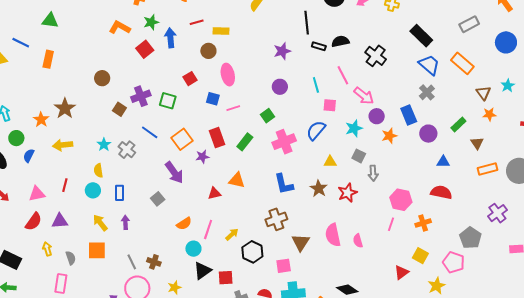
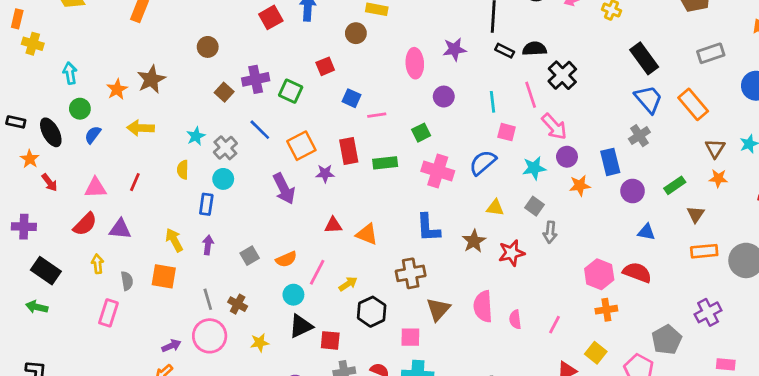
black cross: (376, 56) -> (562, 75), moved
pink ellipse: (228, 75) -> (415, 63), moved
green rectangle: (245, 142) -> (385, 163), turned 36
pink cross: (284, 142) -> (438, 171), turned 30
orange triangle: (237, 180) -> (367, 234), moved
cyan circle: (93, 190) -> (223, 179), moved
gray square: (158, 199) -> (250, 256), moved
pink hexagon: (401, 200) -> (599, 274), moved
pink line: (391, 224) -> (554, 325), moved

